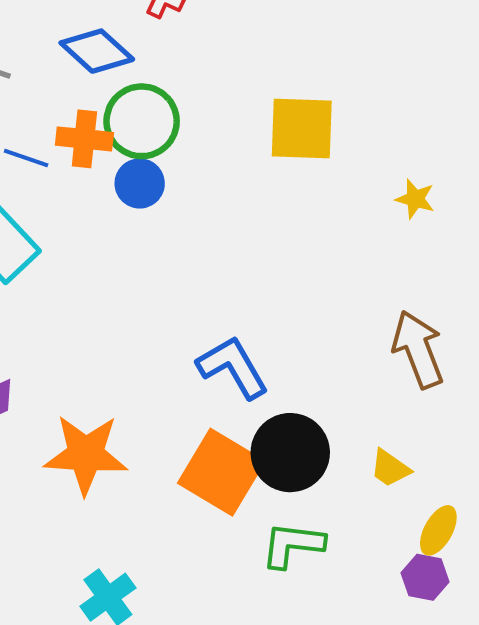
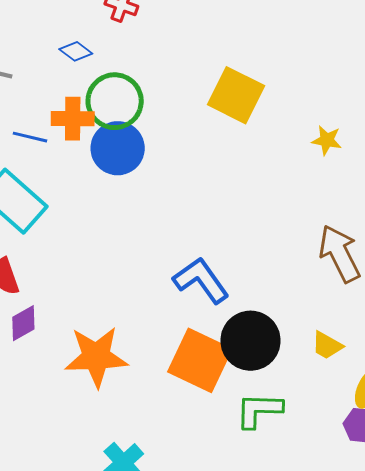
blue diamond: (97, 51) -> (76, 51), size x0.6
yellow square: (302, 128) -> (236, 95), turned 30
blue circle: (140, 183) -> (118, 148), size x1.4

